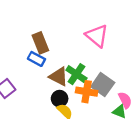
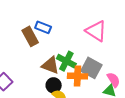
pink triangle: (97, 36) -> (96, 31), moved
blue rectangle: (36, 59) -> (43, 27), moved

